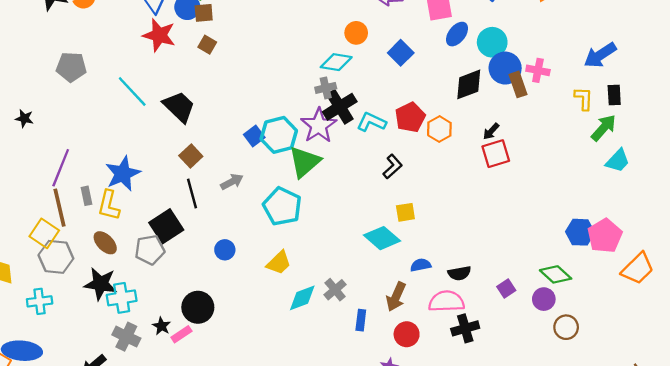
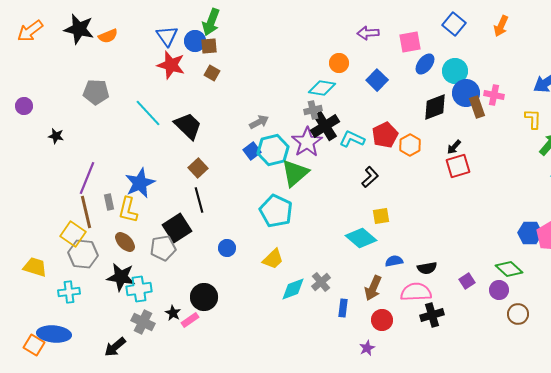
gray arrow: (232, 182) -> (259, 122), moved

